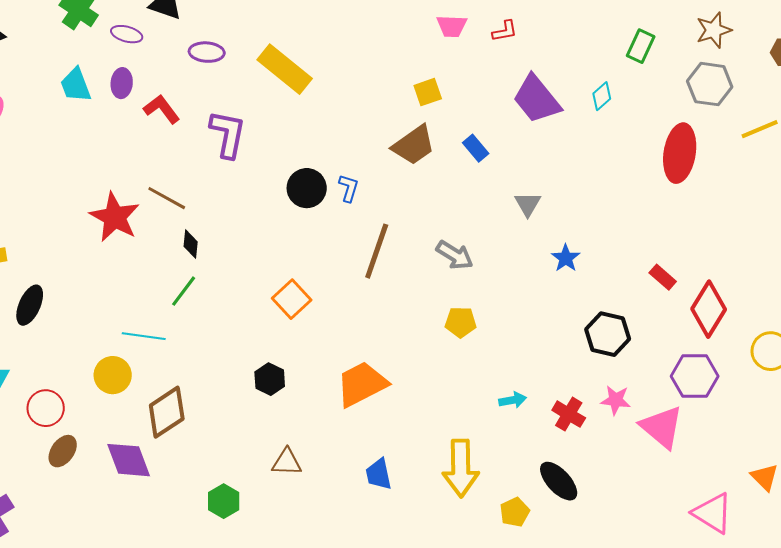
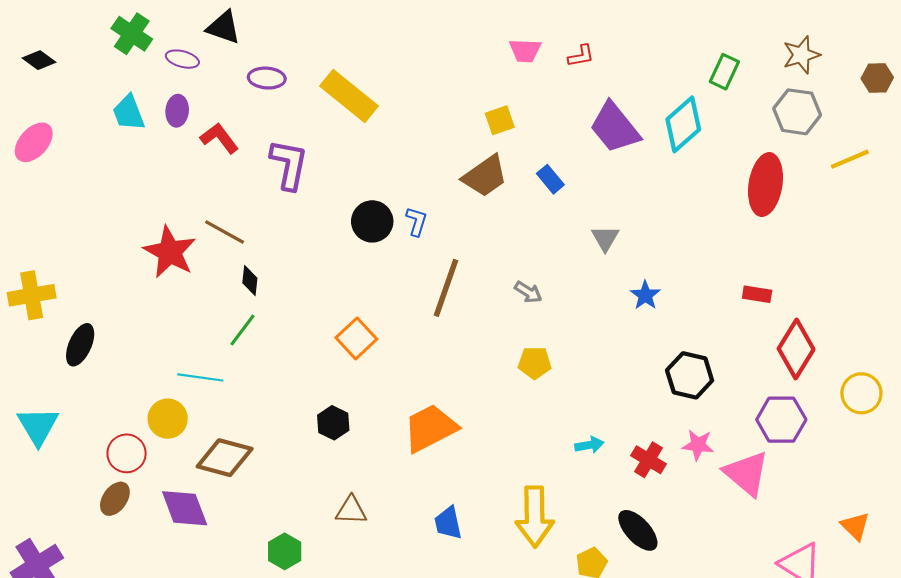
cyan diamond: (602, 96) -> (683, 124), size x1.8
gray arrow: (455, 255) -> (528, 292), size x0.7
red rectangle: (663, 277) -> (757, 294), moved, turned -32
red circle: (46, 408) -> (127, 453), moved
brown diamond: (167, 412) -> (225, 458), turned 48

